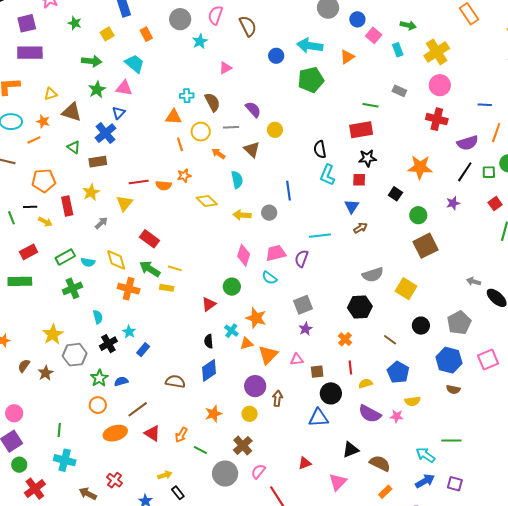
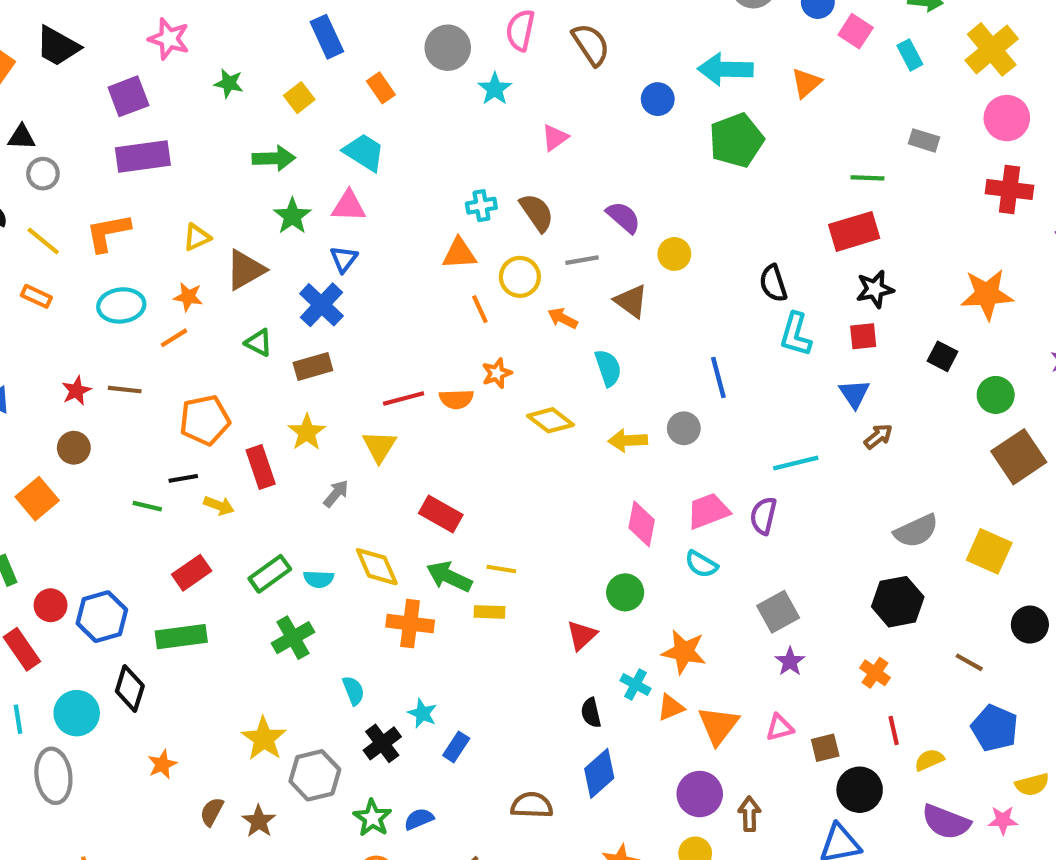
brown triangle: (72, 112) -> (245, 270), turned -40
green line: (11, 218) -> (147, 506), turned -48

